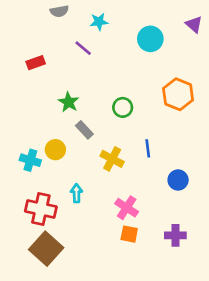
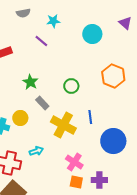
yellow cross: (112, 159) -> (63, 125), size x1.4
blue circle: (178, 180) -> (113, 141), size x1.6
cyan arrow: (76, 193) -> (36, 151), turned 72
purple cross: (175, 235) -> (99, 180), moved

